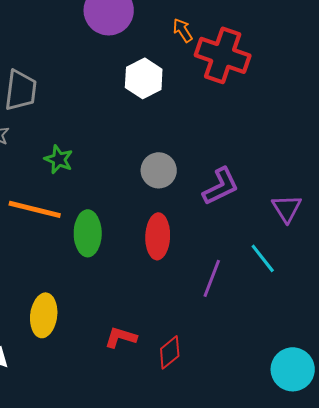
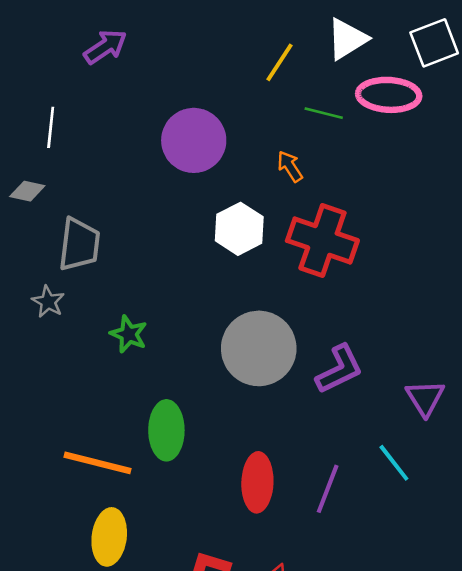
red cross: (223, 55) -> (322, 241), moved
gray circle: (159, 170) -> (259, 348), size x1.6
orange line: (35, 209) -> (98, 463), moved
red ellipse: (158, 236) -> (257, 482), moved

